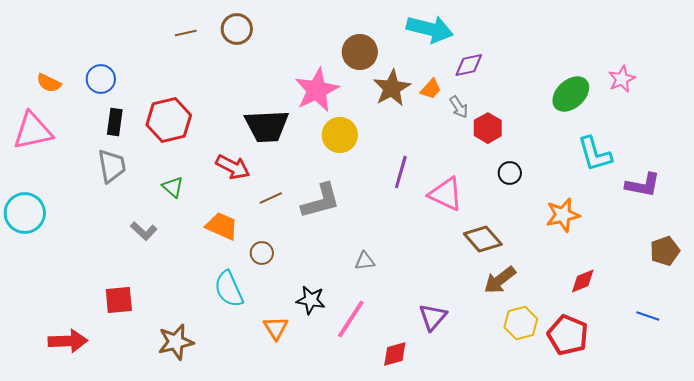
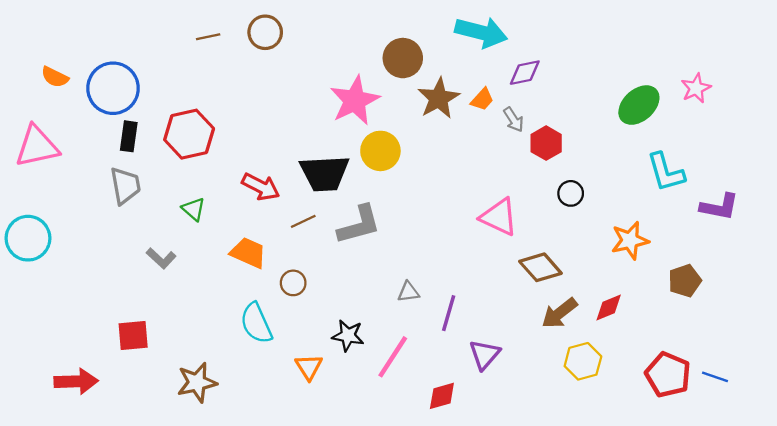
blue circle: (101, 79) -> (113, 88), size x1.6
orange semicircle: (49, 83) -> (55, 77), moved
black trapezoid: (267, 126) -> (324, 173), moved
purple line: (401, 172) -> (449, 313), moved
brown pentagon: (665, 251) -> (685, 281), moved
red diamond: (583, 281) -> (609, 308), moved
blue line: (648, 316) -> (715, 377), moved
red pentagon: (568, 335) -> (668, 375), moved

